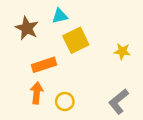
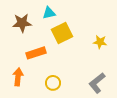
brown star: (27, 28) -> (22, 23), turned -30
orange arrow: (37, 93) -> (18, 77), moved

